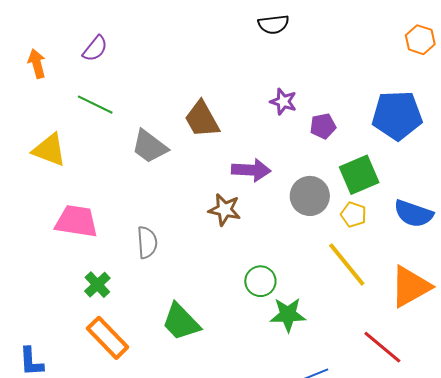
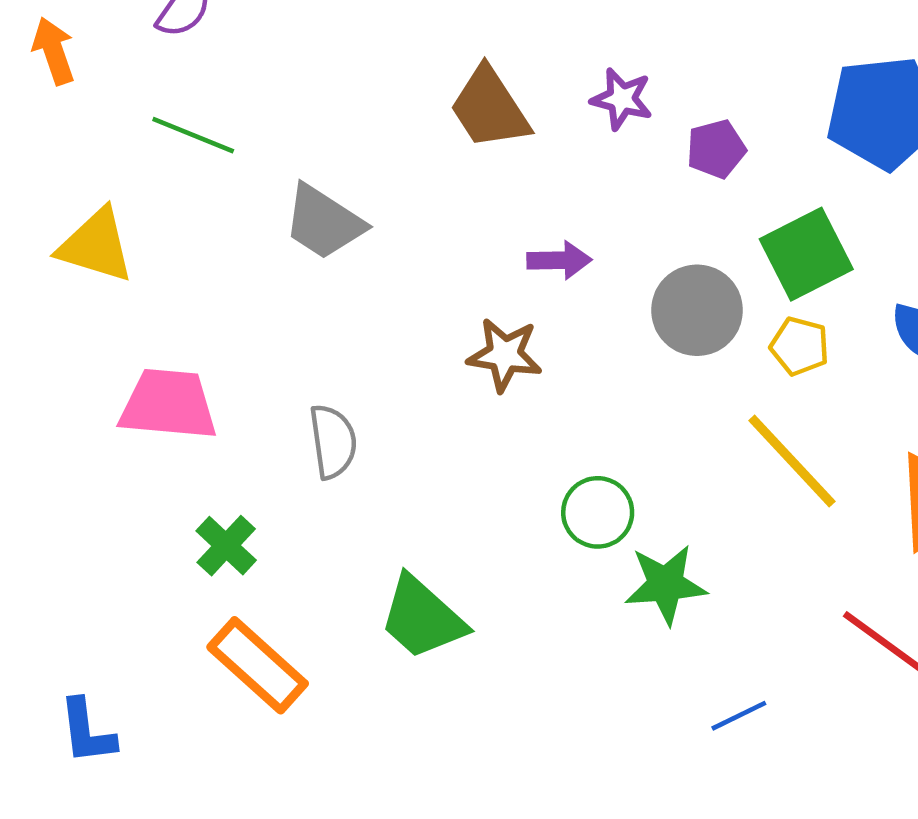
brown trapezoid: (202, 119) -> (489, 108), moved
purple arrow: (251, 170) -> (559, 260), size x0.7

